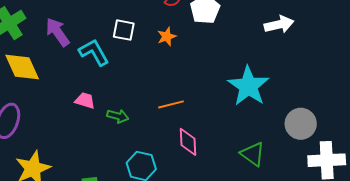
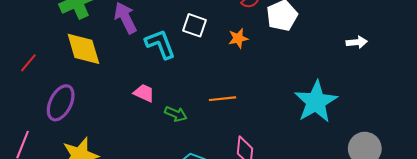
white arrow: (279, 24) -> (357, 42), size x0.7
orange line: (171, 104) -> (223, 99), moved

